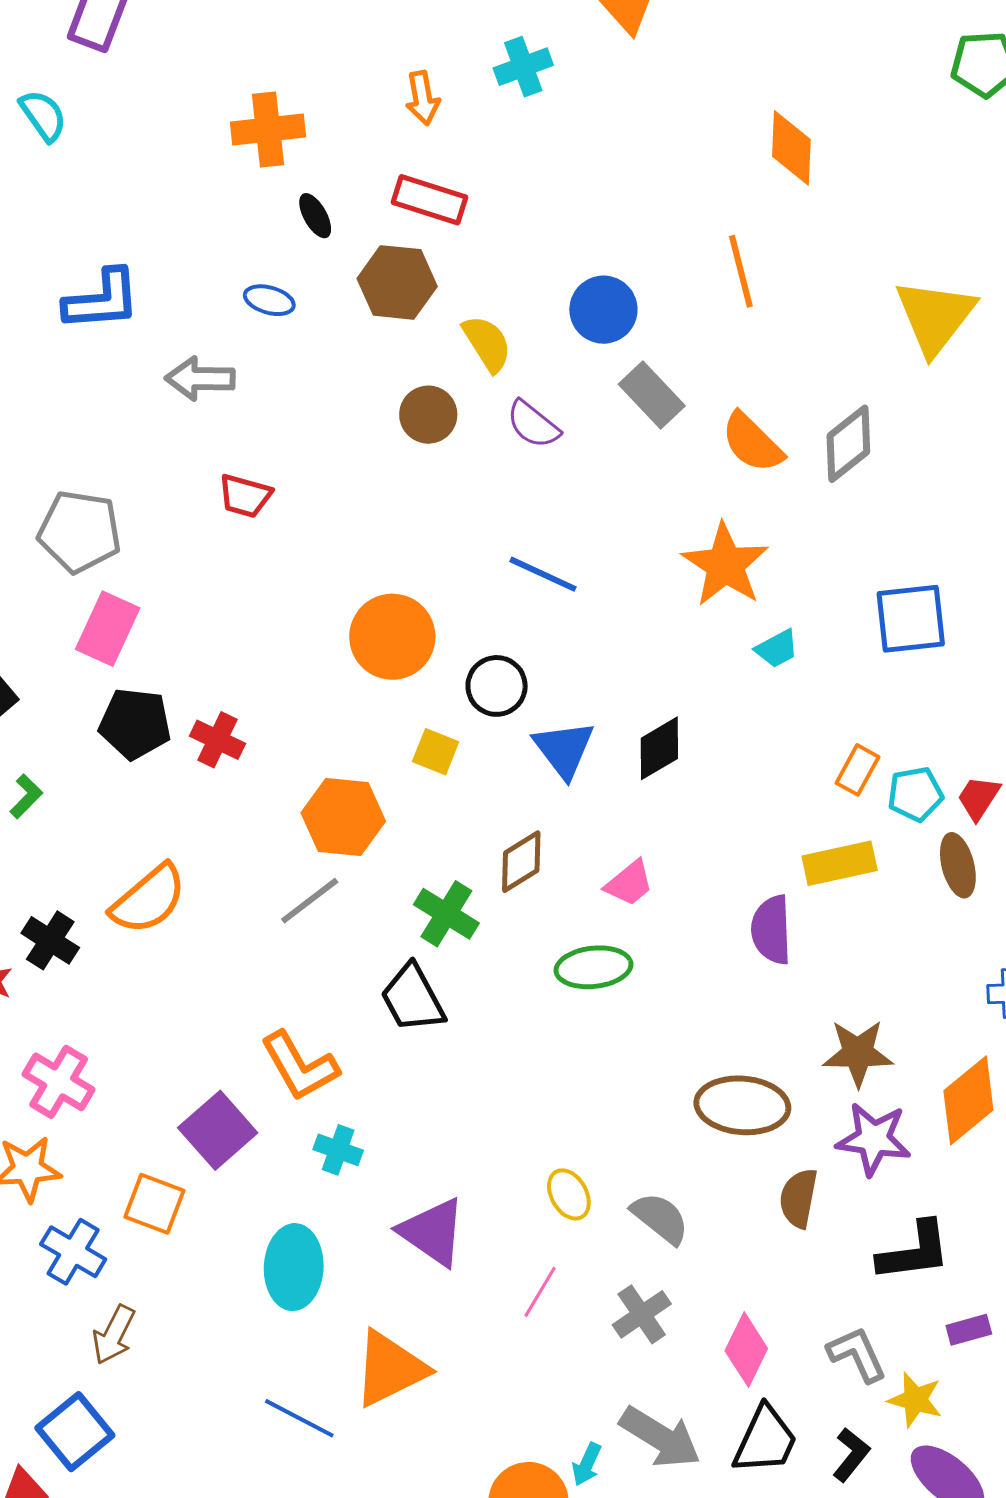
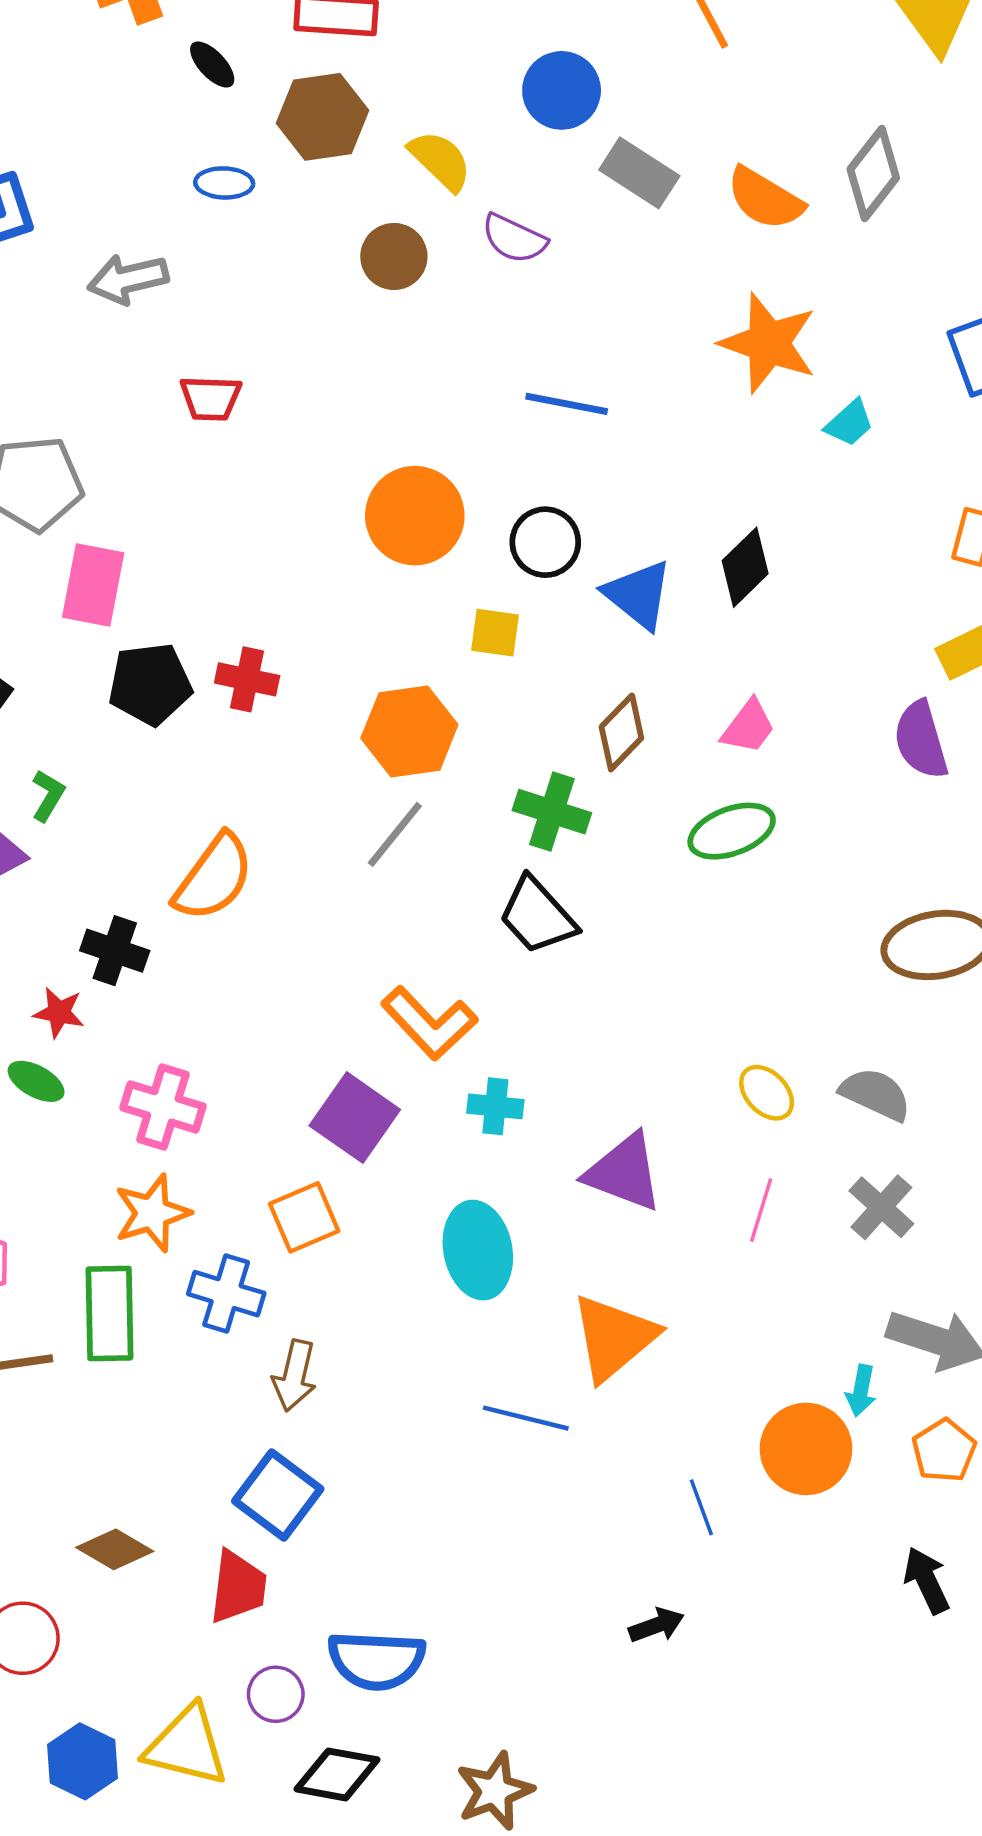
blue ellipse: (269, 300) -> (224, 183), moved
orange square: (154, 1204) -> (304, 1217), turned -30

